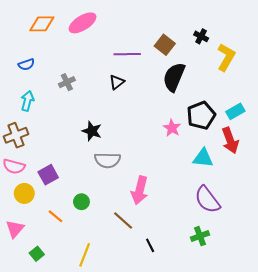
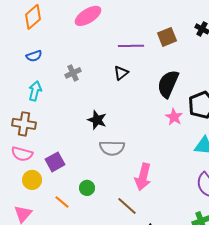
orange diamond: (42, 24) -> (33, 17), moved, turned -40
brown square: (165, 45) -> (167, 37), turned 30
black semicircle: (174, 77) -> (168, 84), moved
brown cross: (16, 135) -> (24, 124), turned 30

